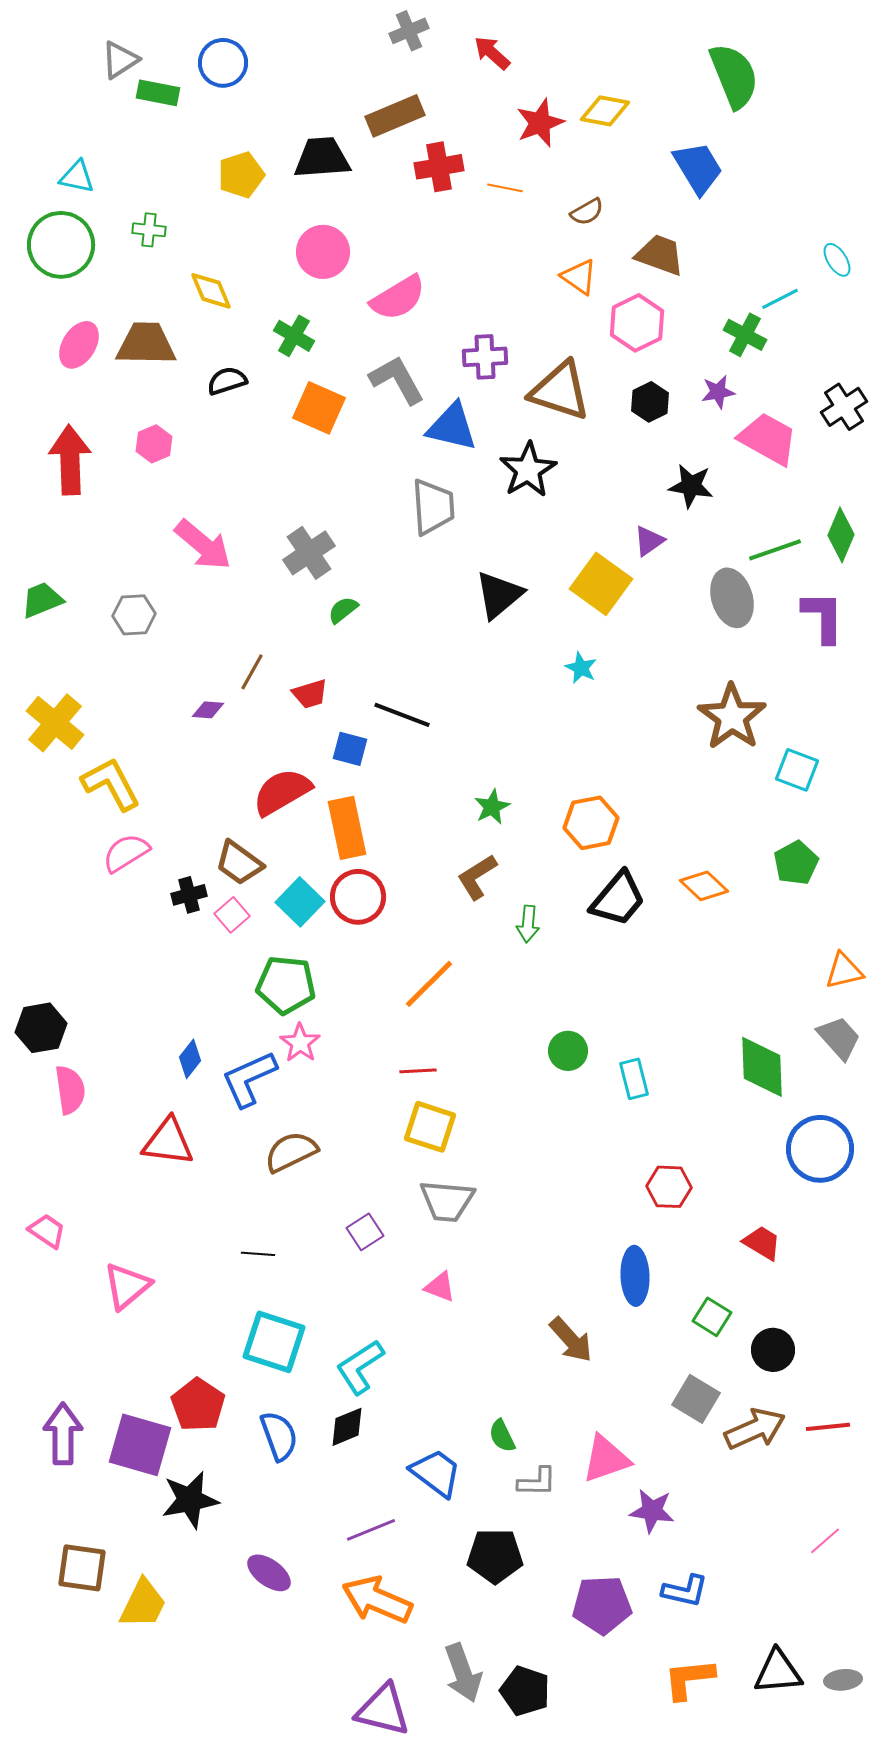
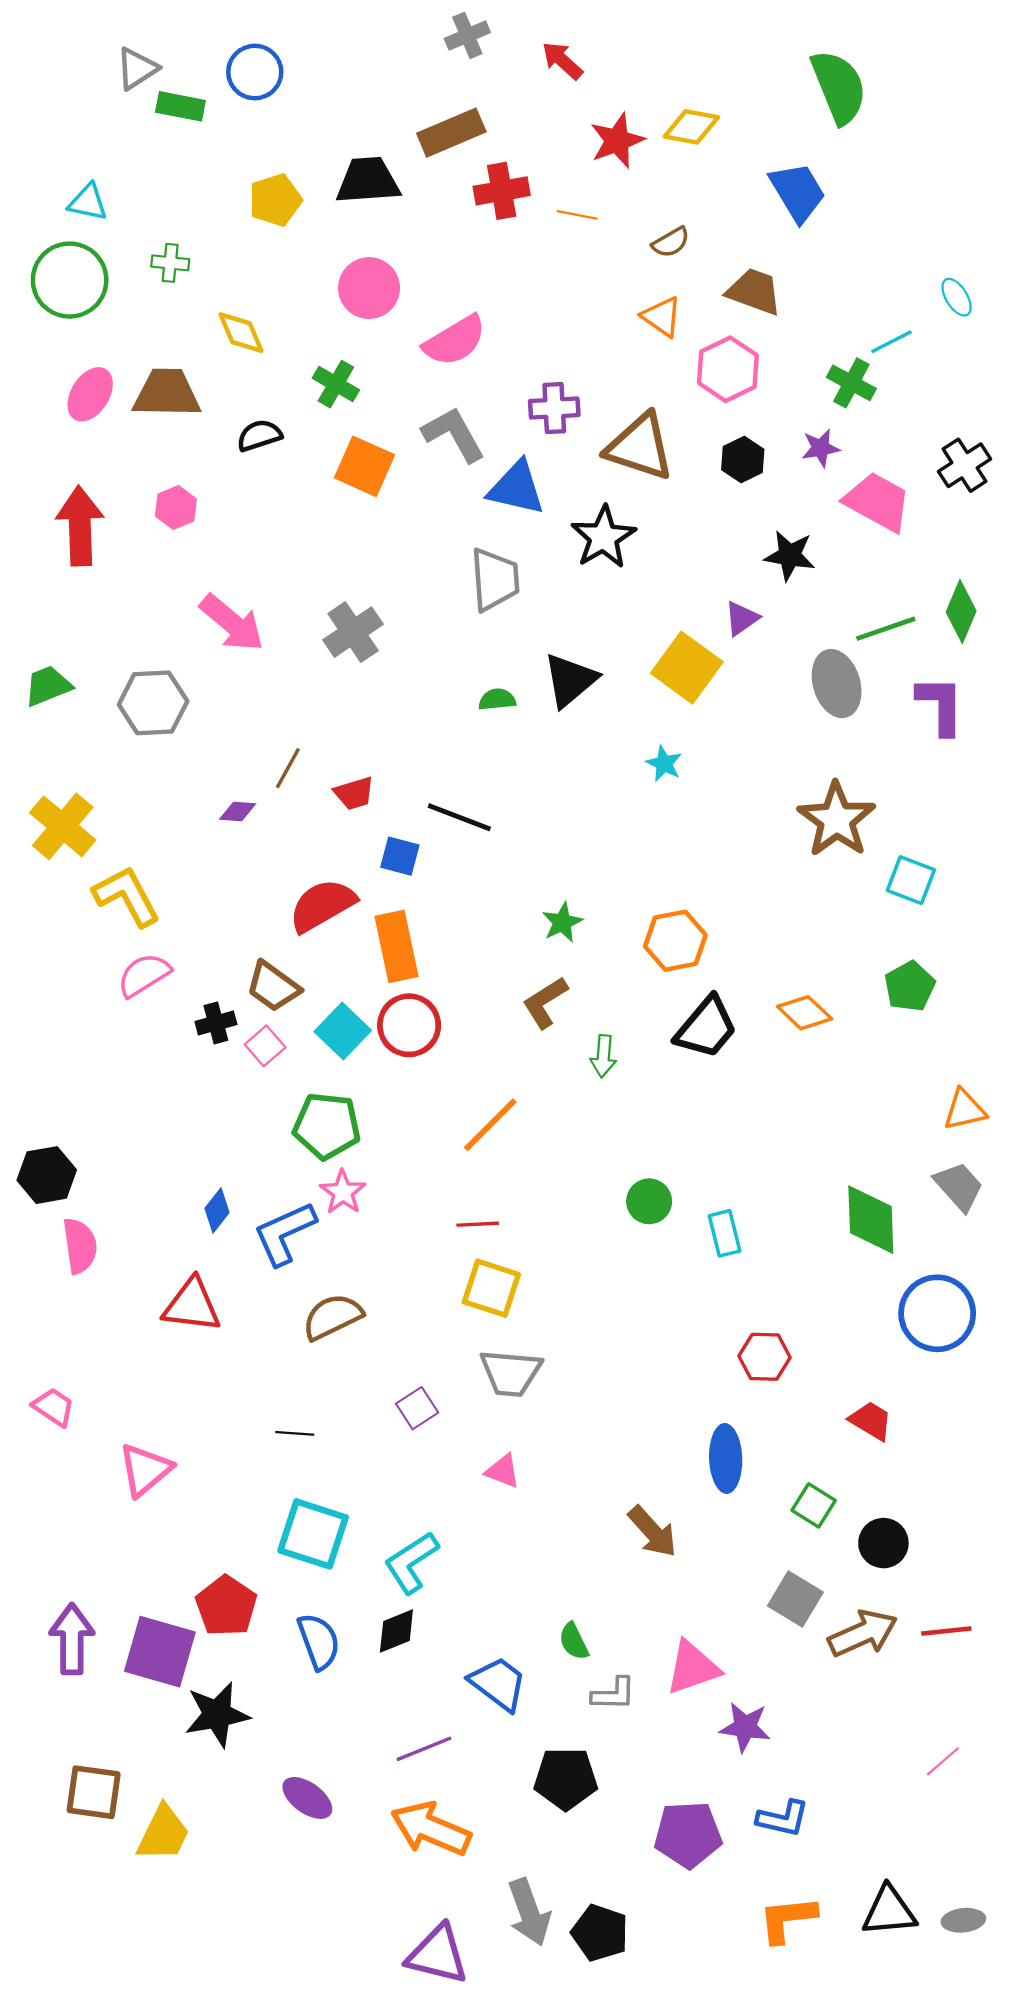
green semicircle: (343, 610) -> (497, 700), moved, turned 32
gray hexagon: (134, 615) -> (153, 703), size x1.4

